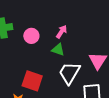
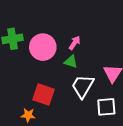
pink circle: (31, 36) -> (43, 47), size x1.6

